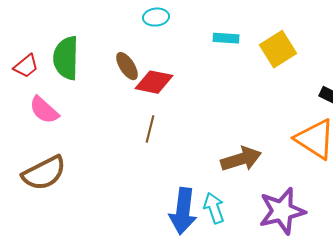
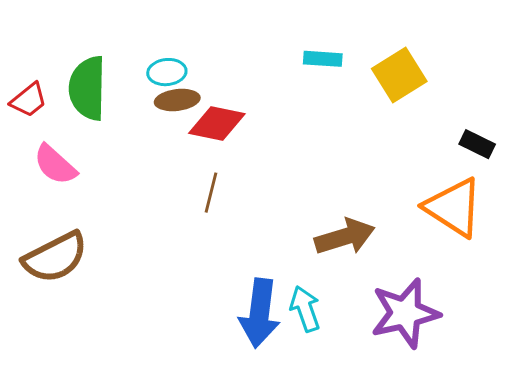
cyan ellipse: (156, 17) -> (167, 72), moved
brown ellipse: (127, 66) -> (177, 100), turned -64

